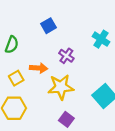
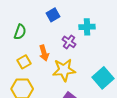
cyan cross: (101, 39) -> (87, 27), moved, turned -35
orange arrow: (39, 68) -> (44, 53), turned 70

